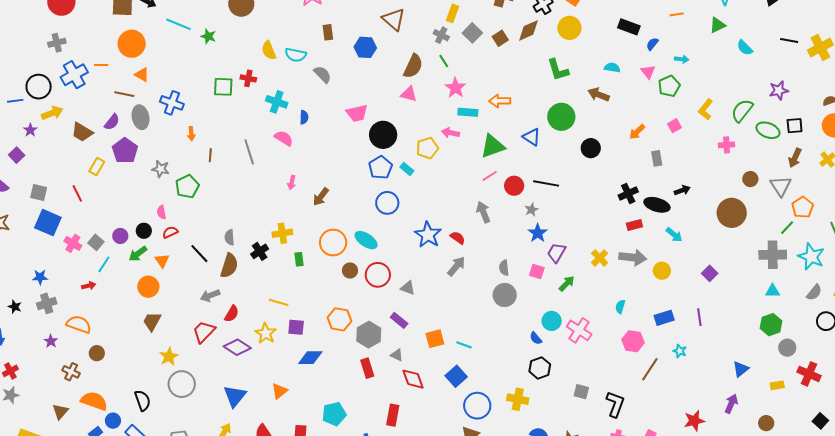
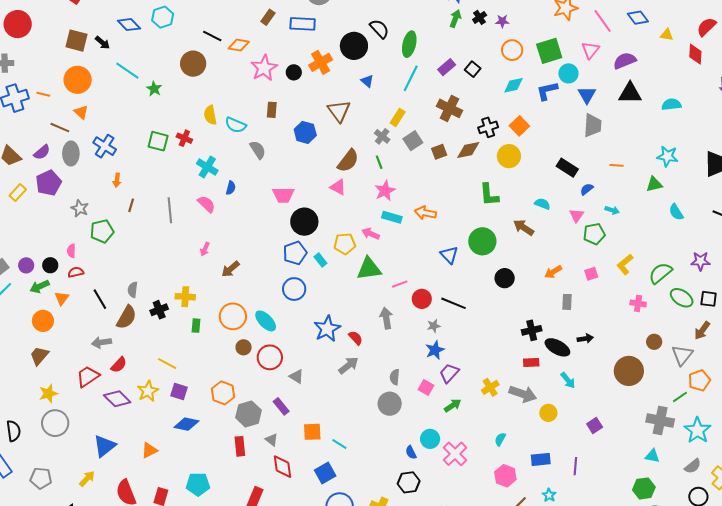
green triangle: (493, 146) -> (369, 269), moved

